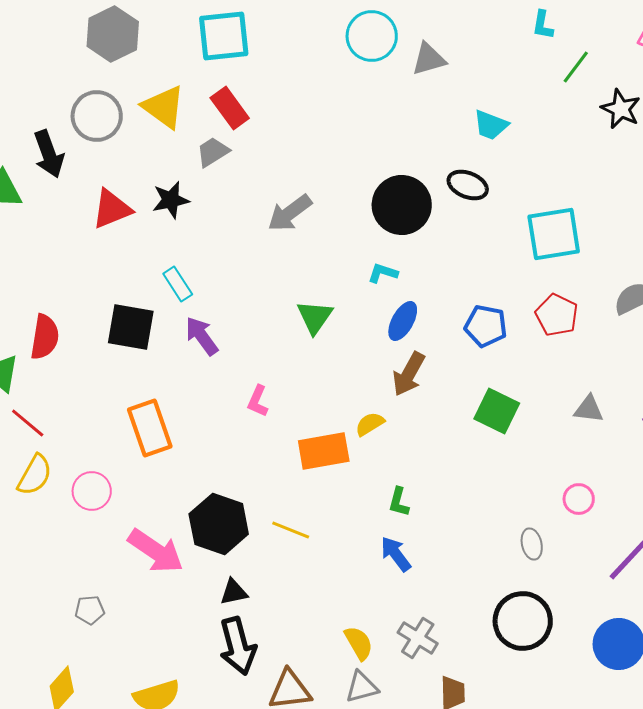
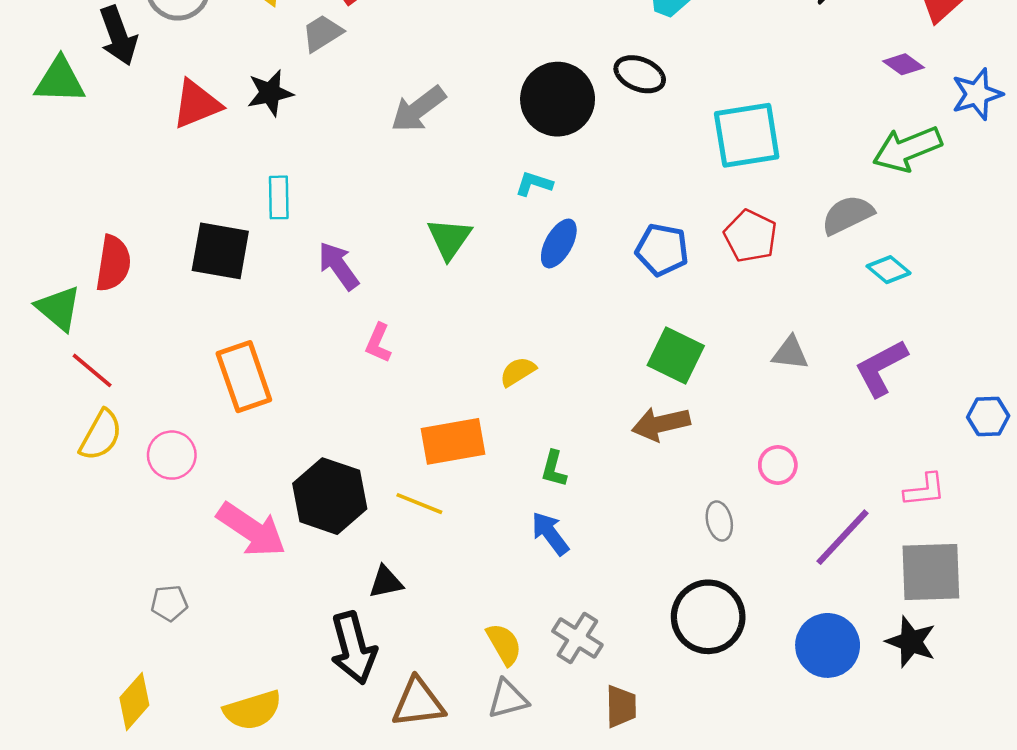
cyan rectangle: (178, 284) -> (279, 197), turned 32
purple arrow: (202, 336) -> (339, 266), moved
brown arrow: (409, 374) -> (661, 424), moved, turned 48
orange rectangle: (324, 451) -> (453, 441), moved
black triangle: (234, 592) -> (386, 582), moved

